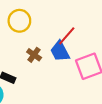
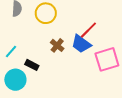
blue trapezoid: (60, 51) -> (81, 44), turned -30

